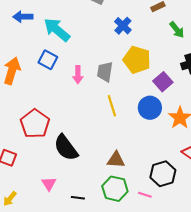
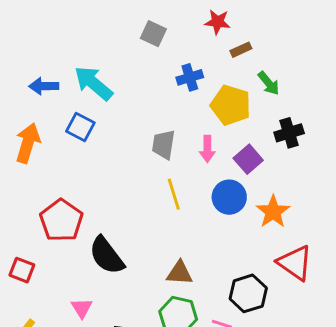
blue arrow: (23, 17) -> (44, 86), moved
blue cross: (123, 26) -> (190, 77), turned 30
yellow pentagon: (137, 60) -> (231, 105), moved
pink arrow: (78, 75) -> (207, 149), moved

